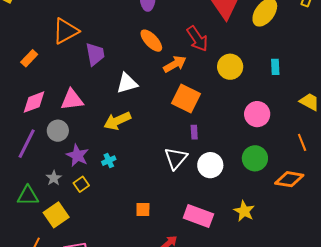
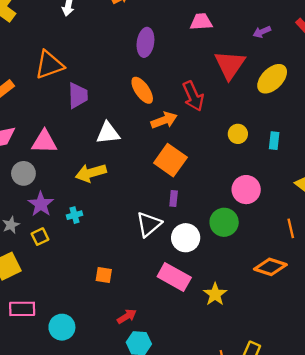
yellow circle: (230, 67) -> (238, 134), moved, size x0.7
green circle: (255, 158) -> (224, 222), moved
pink rectangle: (198, 216) -> (174, 277), moved

